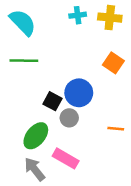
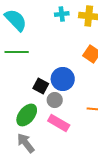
pink rectangle: (66, 158) -> (59, 123), moved

